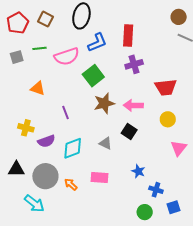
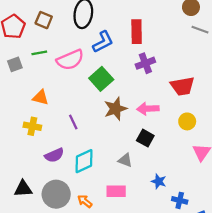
yellow cross: (26, 128) -> (32, 126), moved
gray triangle: (105, 143) -> (125, 160), moved

